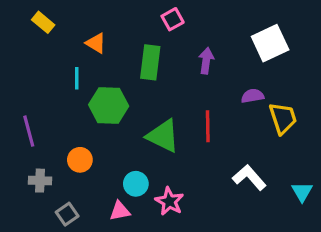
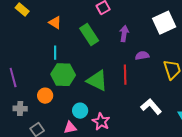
green rectangle: (150, 62) -> (89, 35), turned -40
cyan line: (77, 78) -> (55, 53), moved
purple semicircle: (253, 96) -> (142, 56), moved
green hexagon: (109, 105) -> (63, 75), moved

